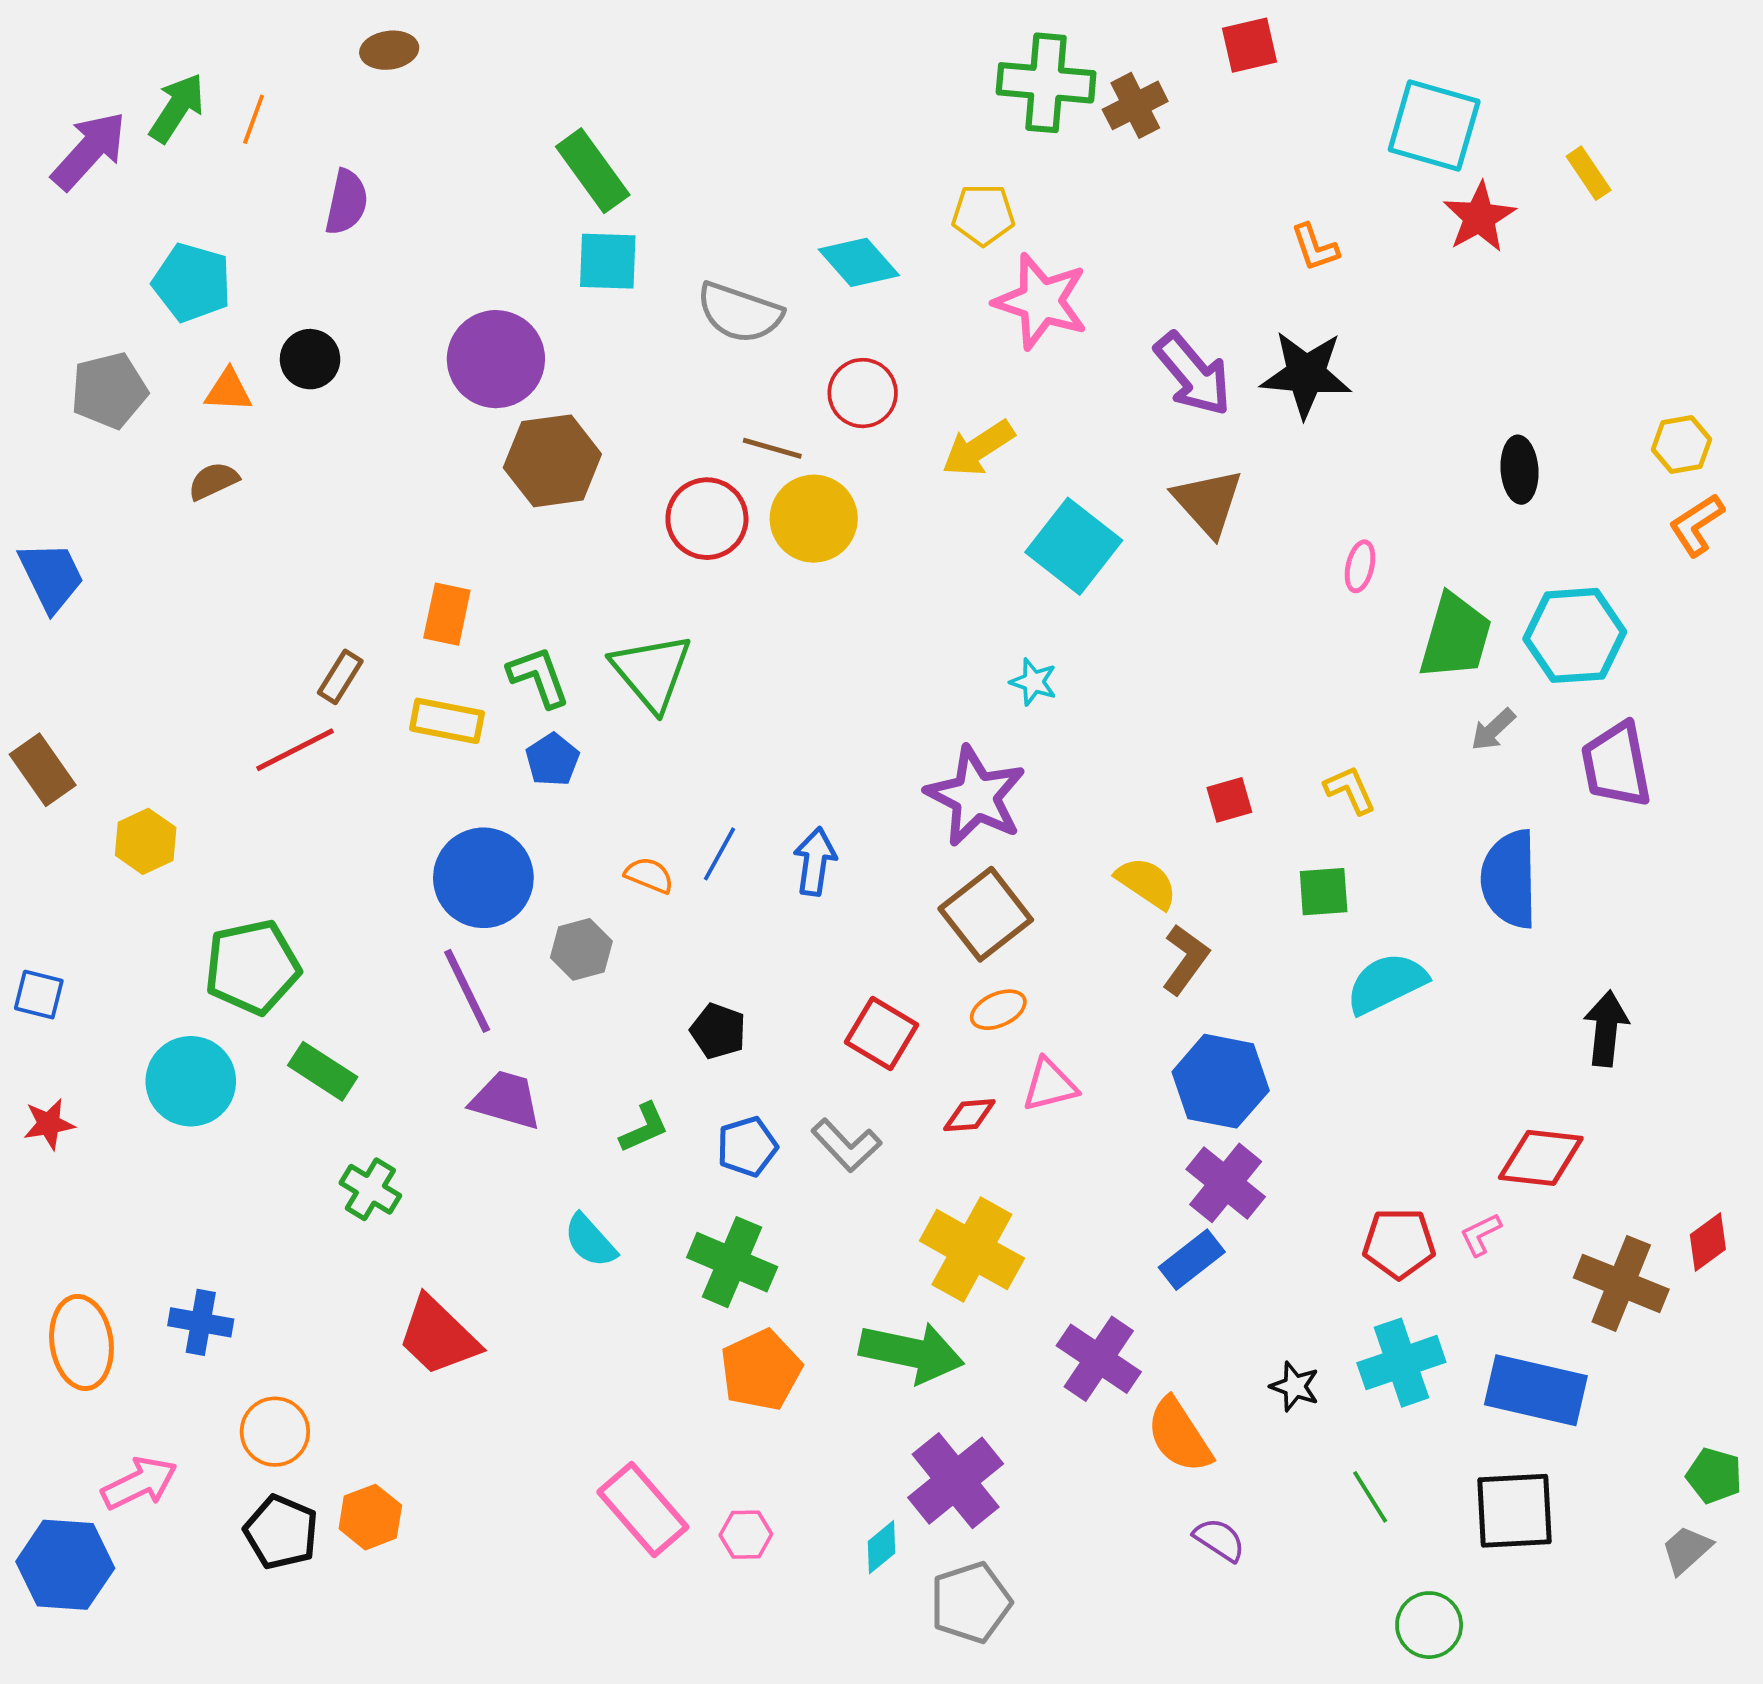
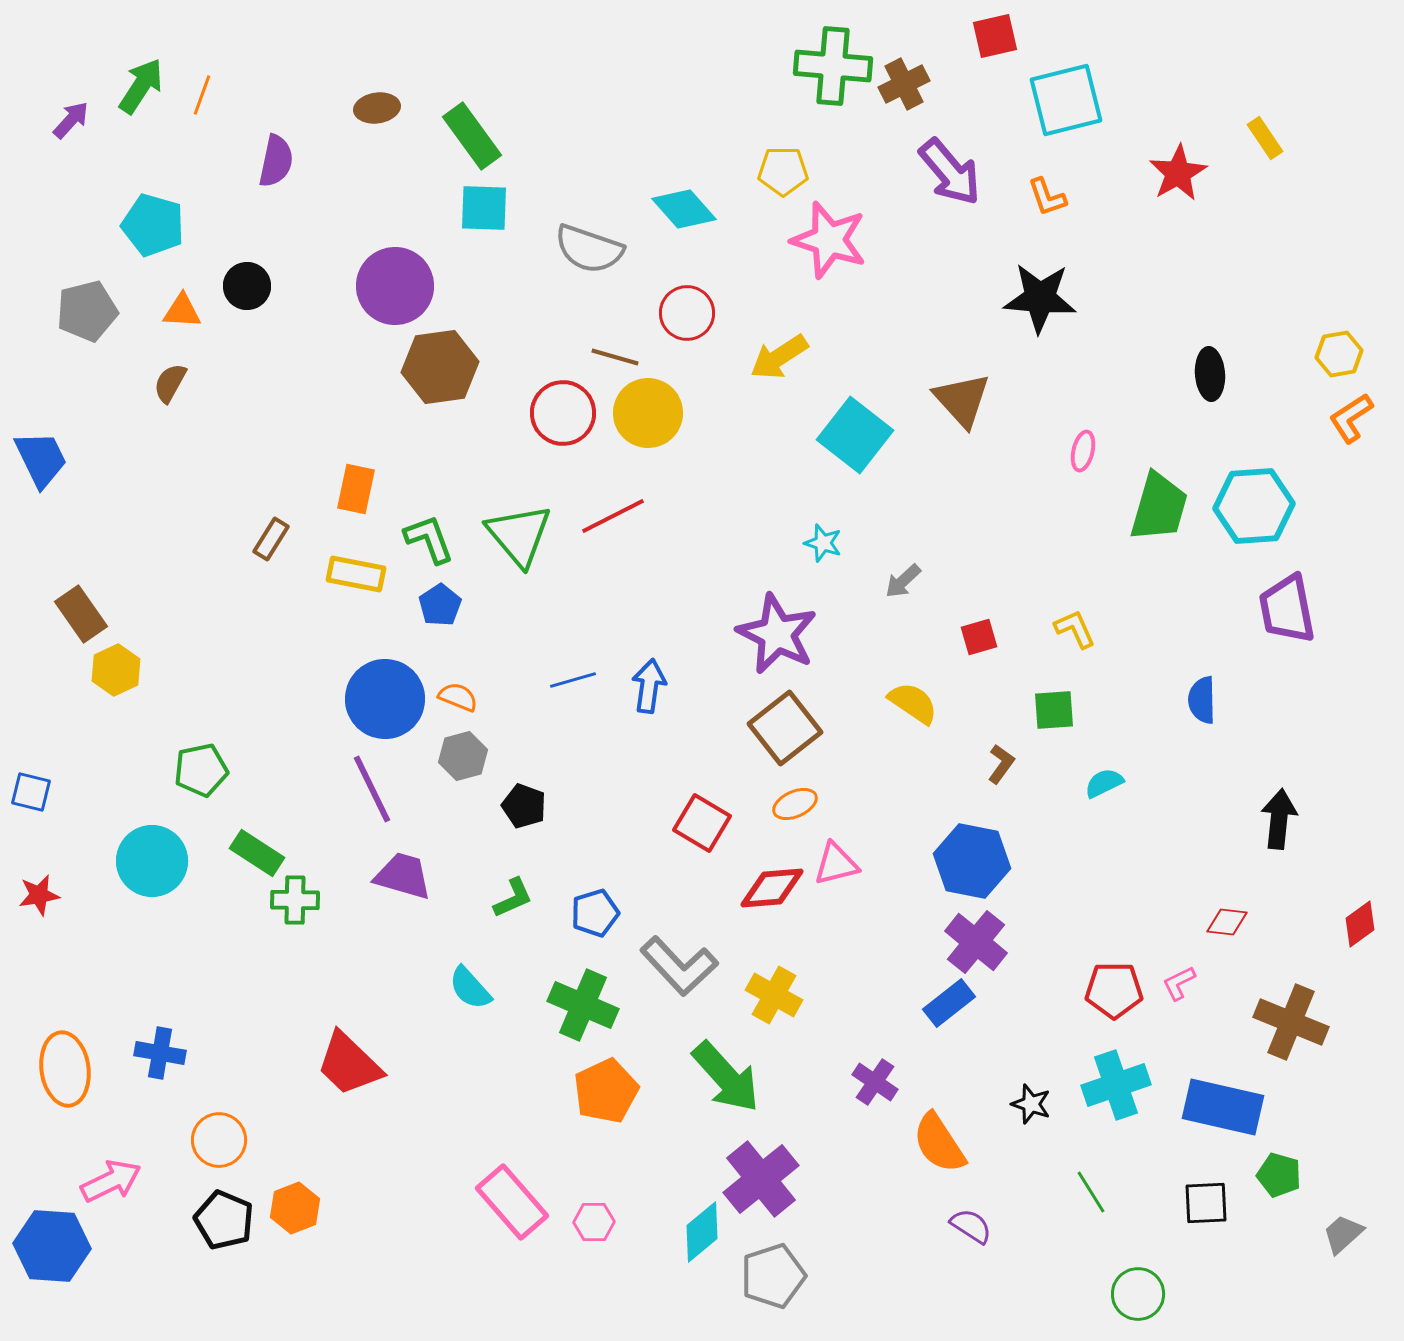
brown ellipse: (389, 50) -> (377, 108), moved
cyan square: (1434, 126) -> (1066, 100), moved, turned -30
purple arrow: (89, 151) -> (71, 120), size x0.6
purple arrow: (1193, 374) -> (950, 172), moved
brown semicircle: (213, 481) -> (170, 383), turned -36
gray arrow: (1493, 730) -> (903, 581), moved
red line: (295, 750) -> (613, 516), moved
brown rectangle: (43, 770) -> (81, 614), moved
blue line: (719, 854) -> (573, 680), turned 45
orange semicircle: (649, 875) -> (458, 697), moved
blue semicircle: (1509, 879) -> (1202, 700), size x0.6
brown L-shape: (1185, 959) -> (1001, 764), moved, size x0.7
green pentagon: (252, 967) -> (201, 770), size x0.7
cyan semicircle: (1386, 983) -> (1104, 783), size x0.6
black pentagon: (718, 1031) -> (524, 806), moved
red diamond: (969, 1115) -> (772, 888), size x1.5
gray L-shape: (846, 1145) -> (679, 966), moved, size x1.4
red diamond: (1541, 1158) -> (1227, 922), size x0.6
green cross: (370, 1189) -> (295, 900), moved, turned -30
red diamond: (1708, 1242) -> (1360, 924), moved
yellow cross: (972, 1250) -> (774, 995), size x0.7
green arrow: (912, 1353) -> (726, 1077), turned 36
purple cross: (1099, 1359) -> (875, 1082), size x0.7
green pentagon: (1714, 1476) -> (1279, 1175), moved
black square: (1514, 1511) -> (1206, 1203), size x0.7
cyan diamond: (882, 1547) -> (702, 1232), size x1.4

